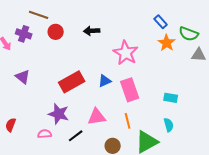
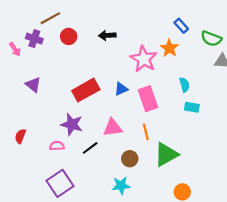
brown line: (39, 15) -> (50, 18), turned -48
orange star: (167, 43) -> (169, 48), moved
cyan semicircle: (169, 125) -> (184, 85), moved

